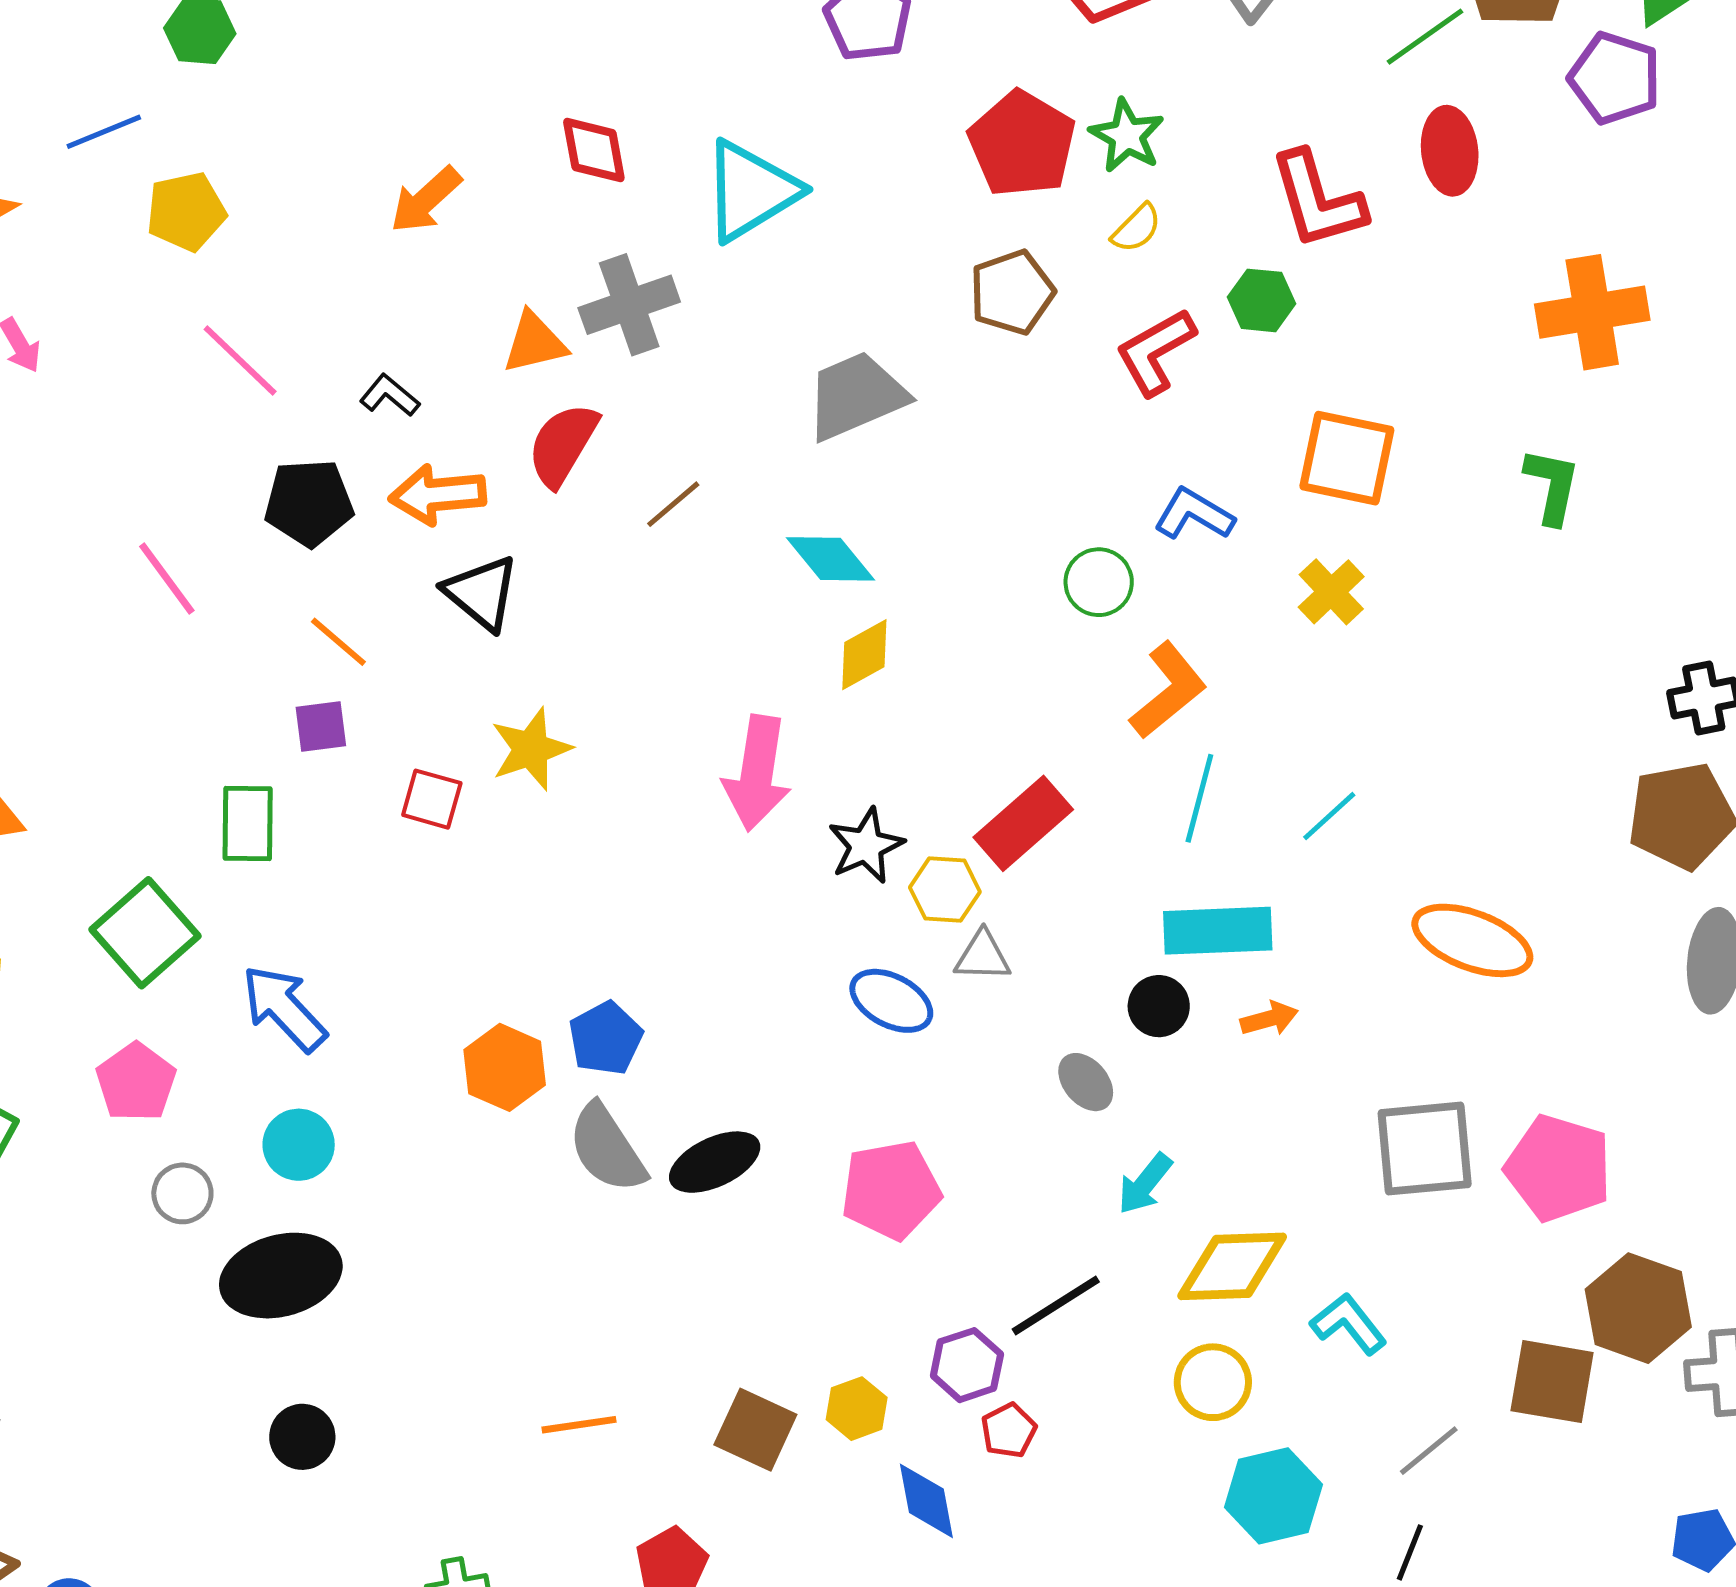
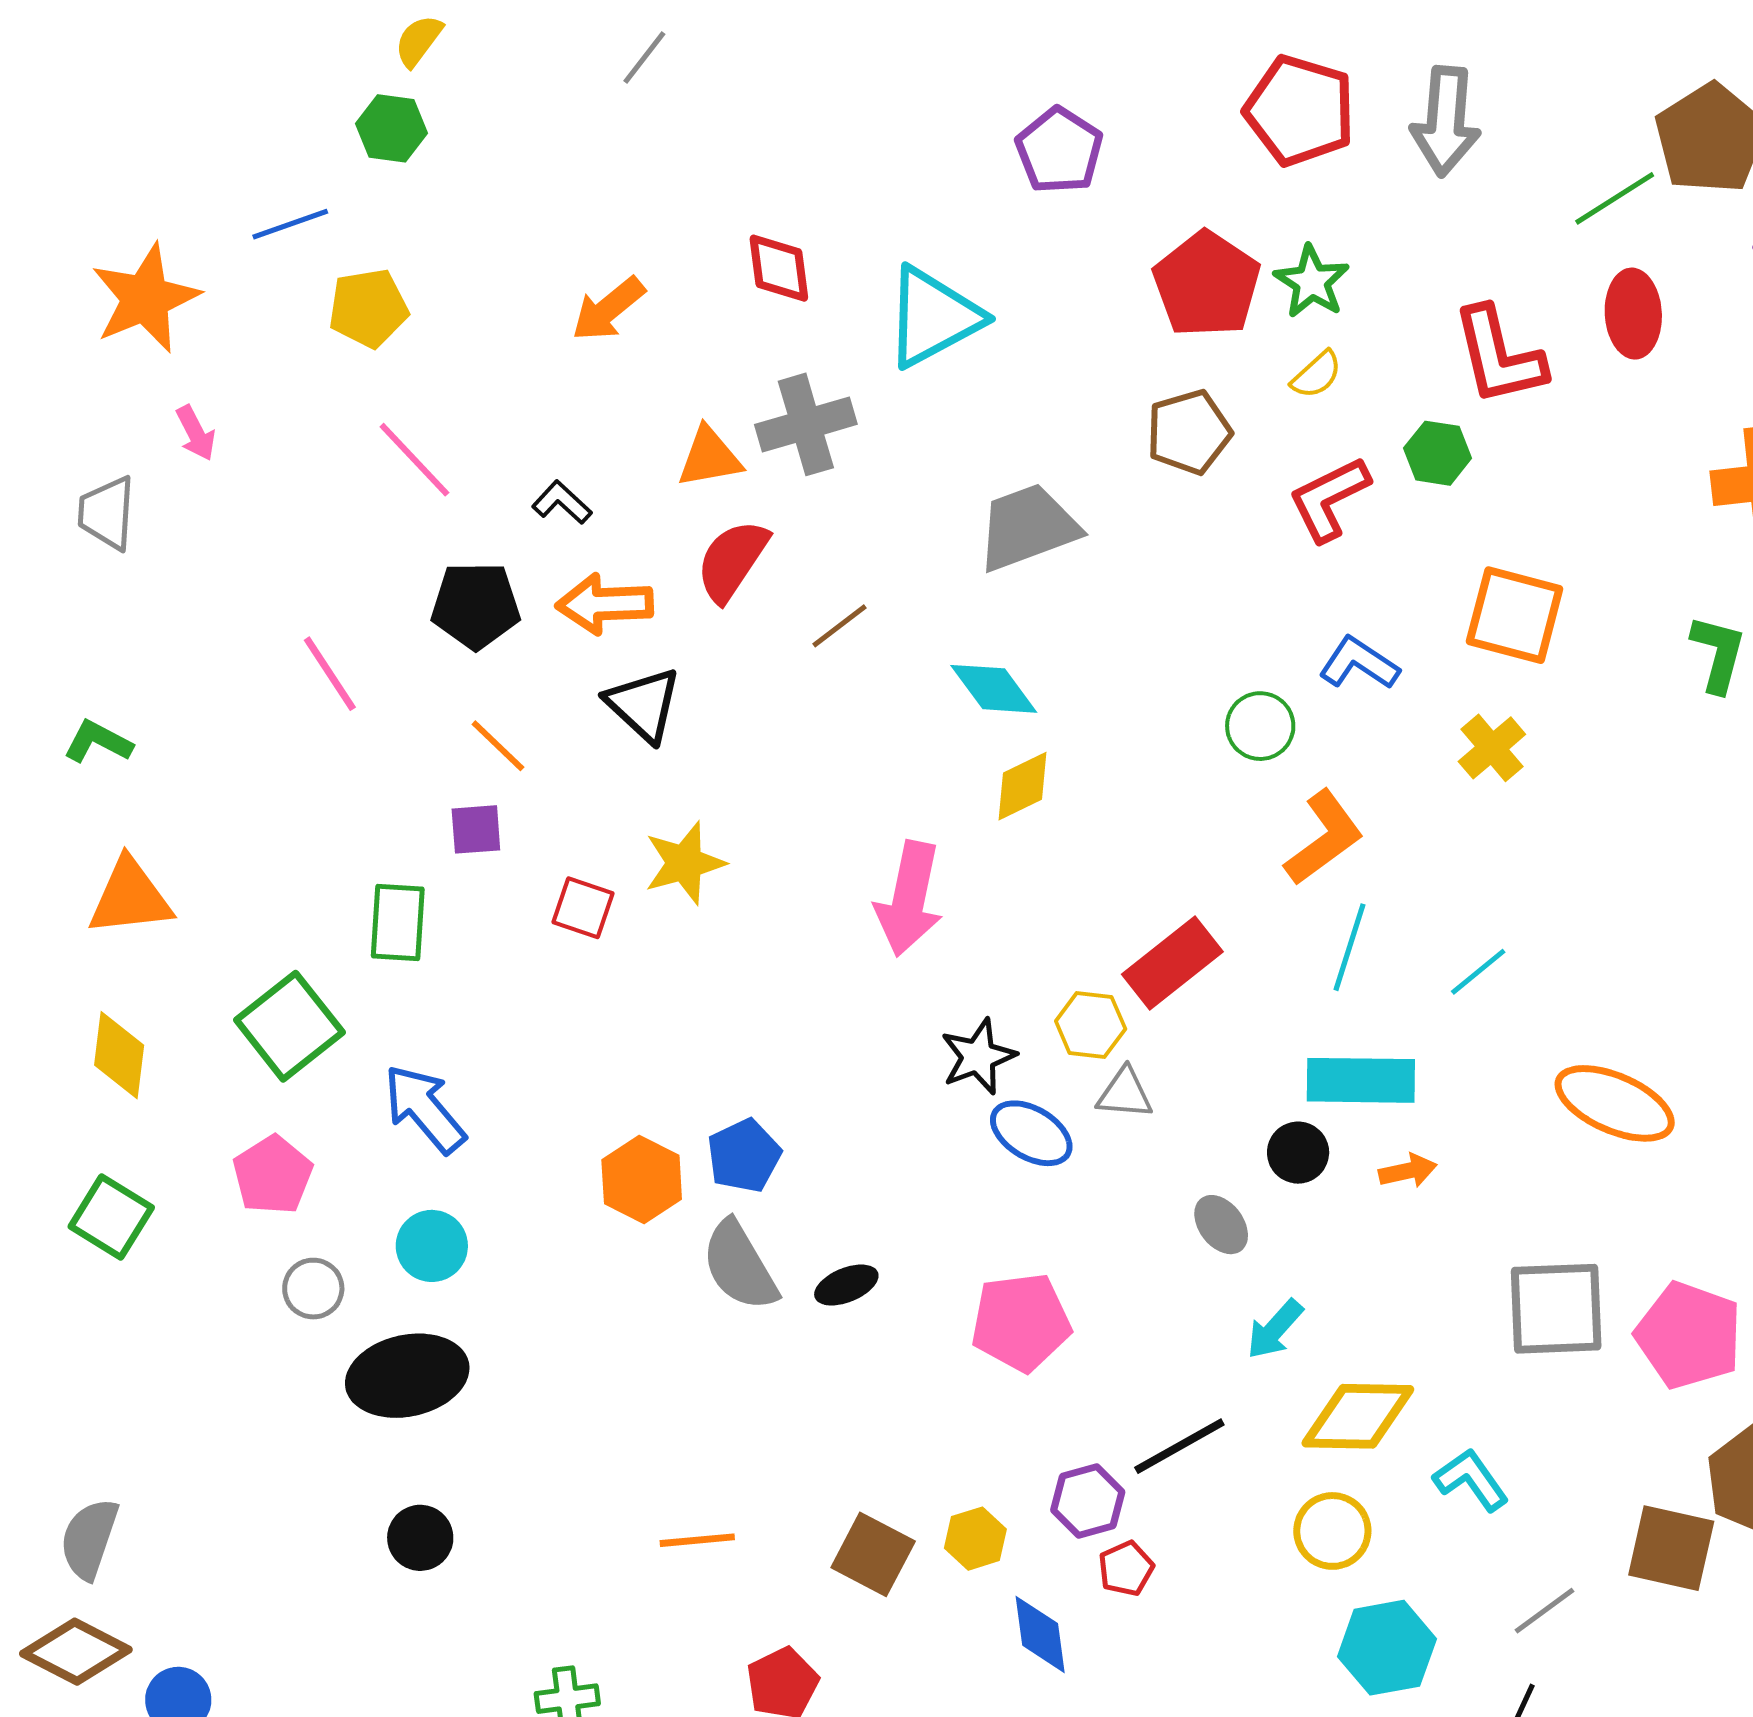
black star: (866, 846) -> (978, 1057), moved
black ellipse: (715, 1162) -> (846, 1285), size x0.7

